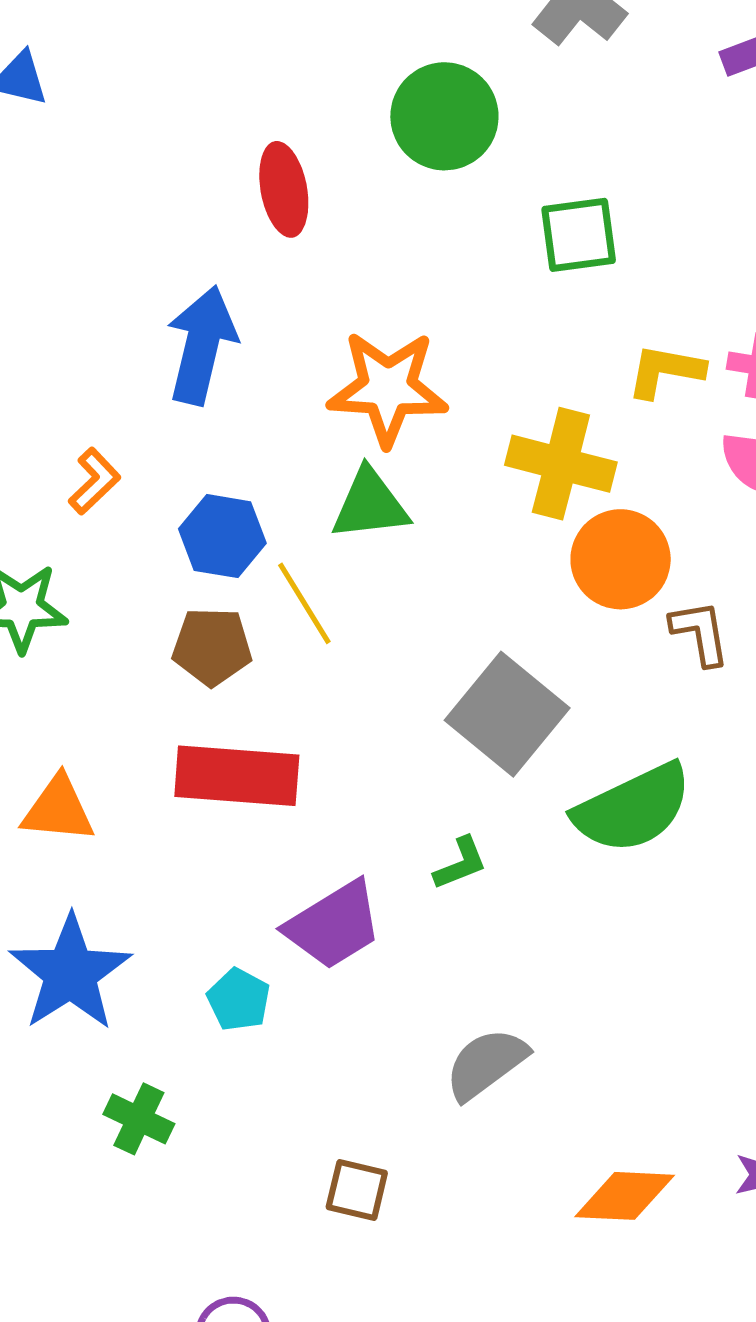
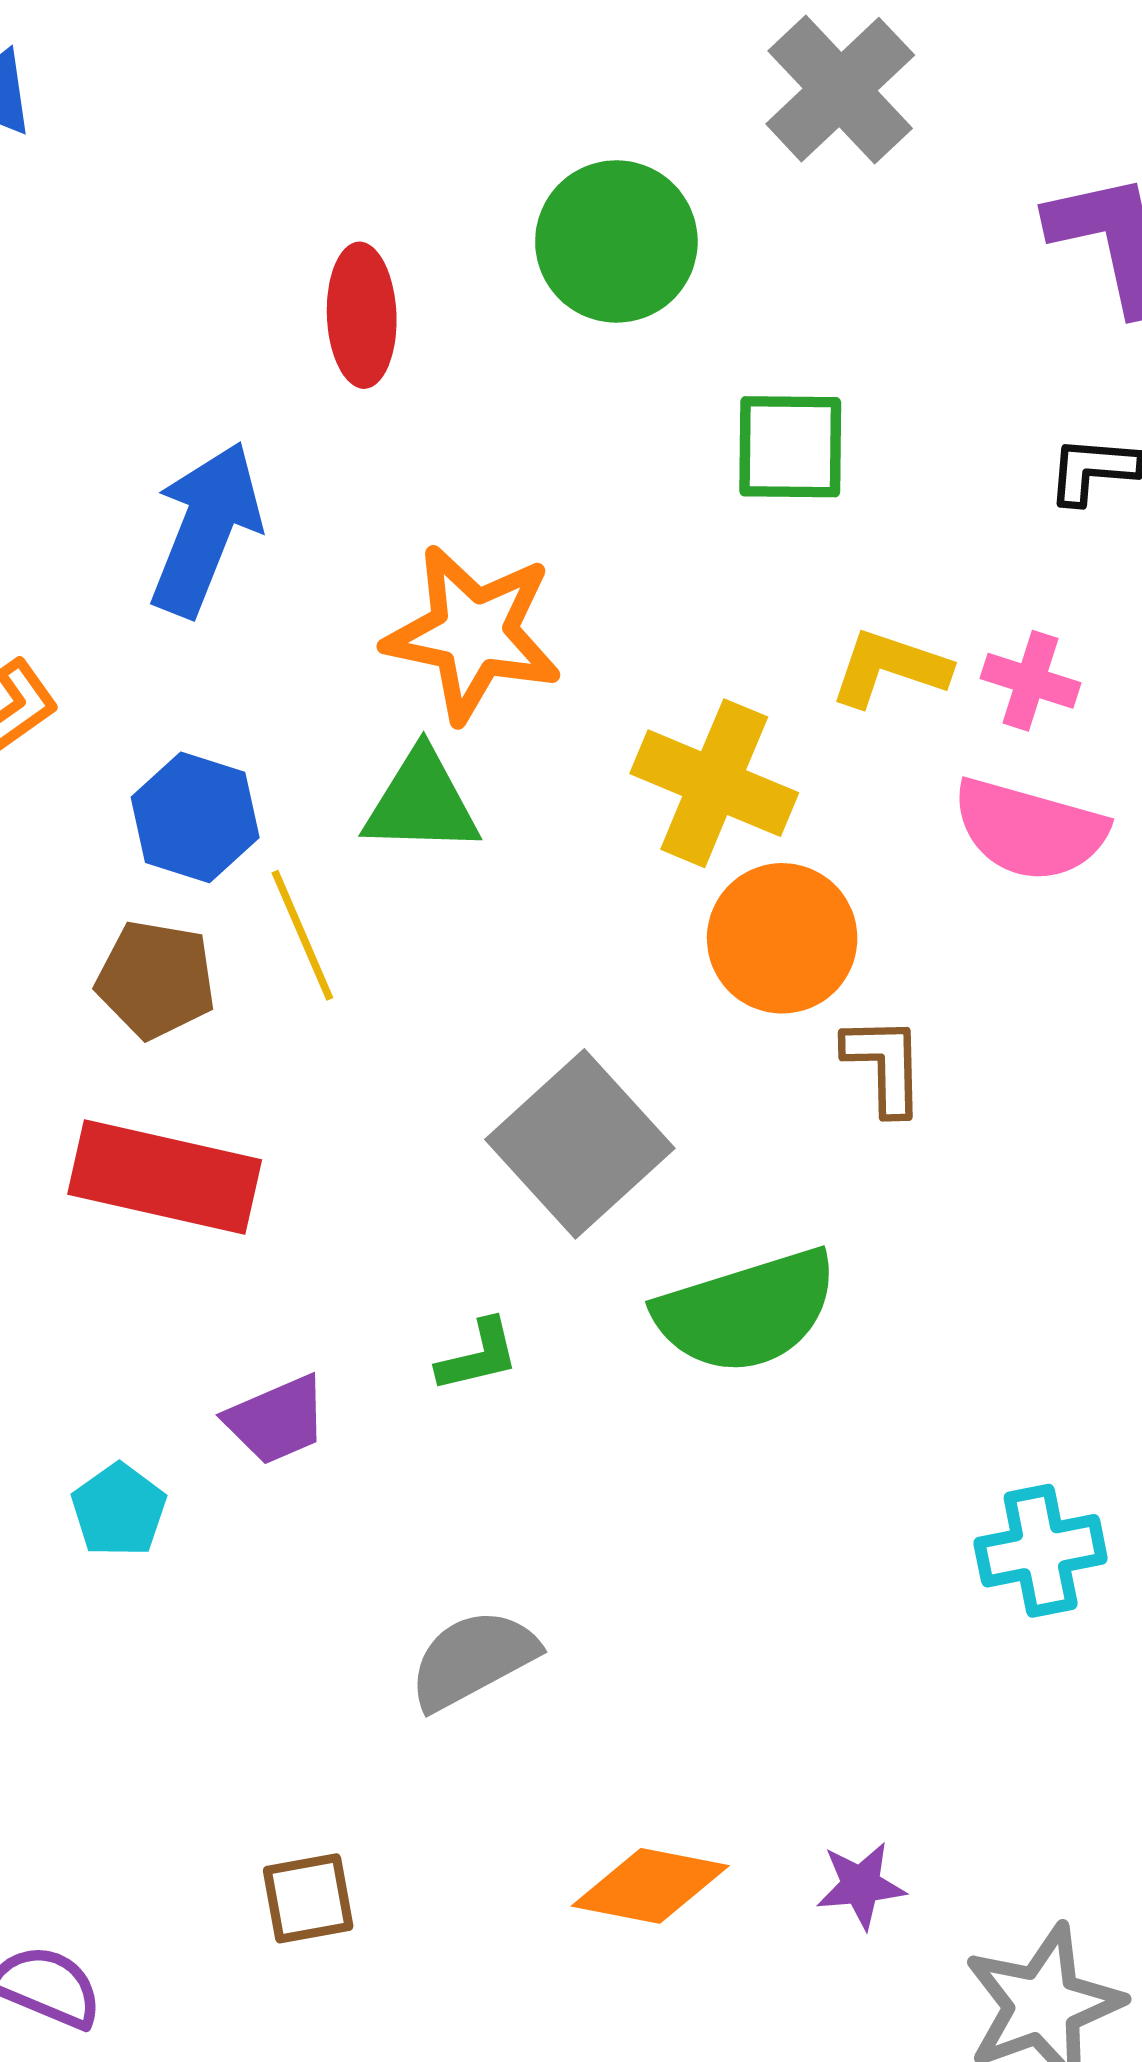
purple trapezoid: (334, 925) -> (277, 1420), size x0.7
brown square: (357, 1190) -> (308, 1898), moved, turned -32

